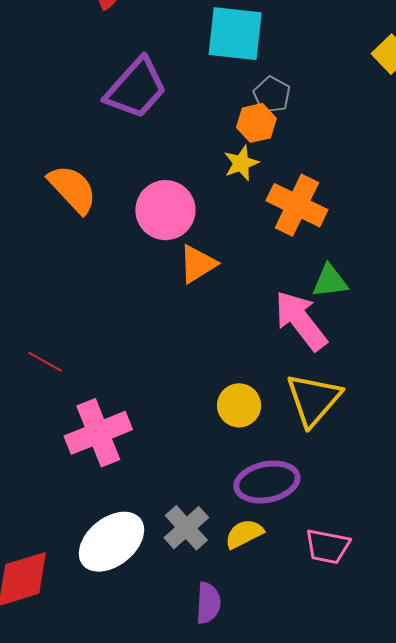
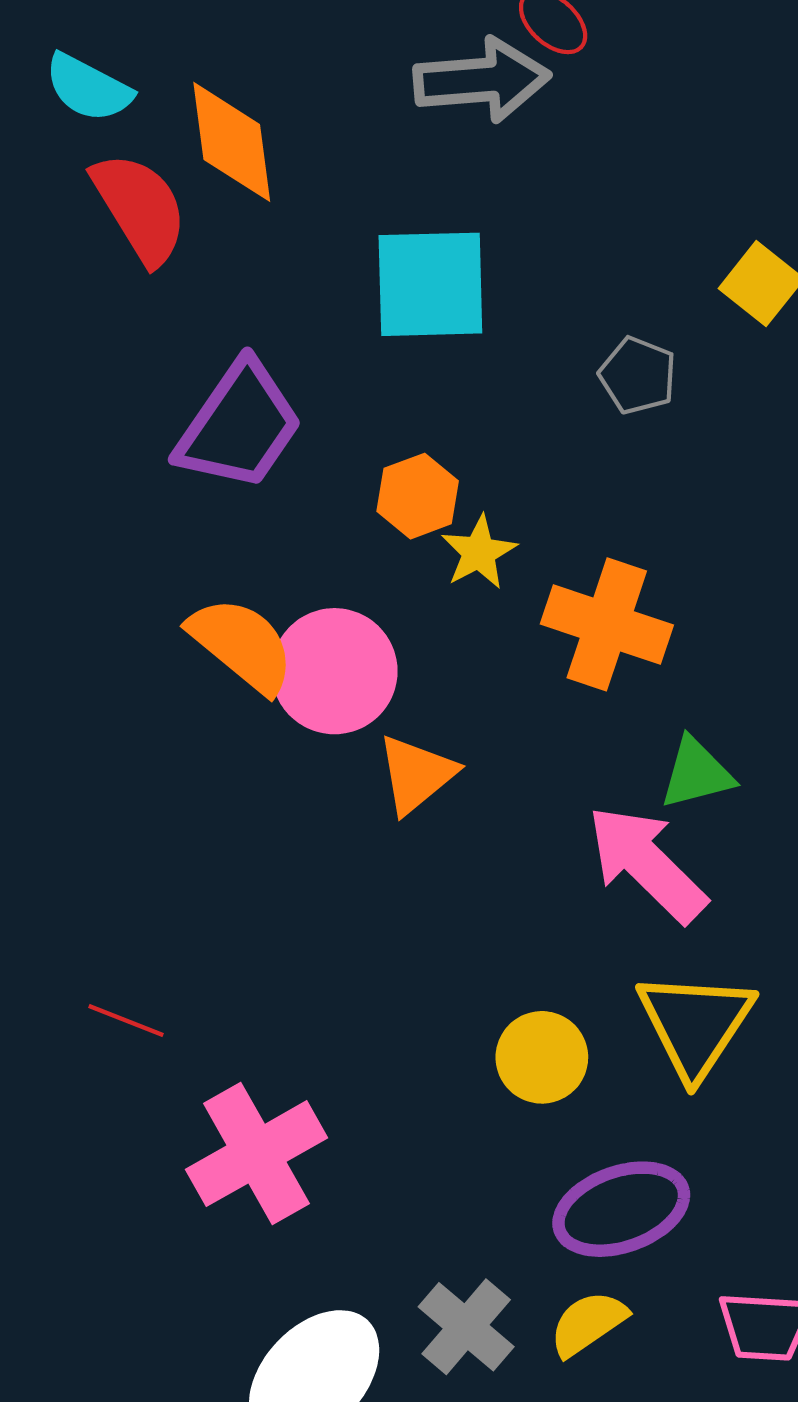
gray pentagon: (272, 95) -> (638, 375), moved
orange hexagon: (256, 123) -> (418, 496), moved
orange semicircle: (72, 189) -> (242, 645), moved

